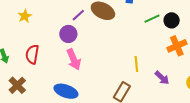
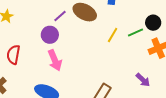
green line: (152, 19) -> (135, 32), moved
yellow line: (136, 64) -> (113, 35), moved, turned 35

